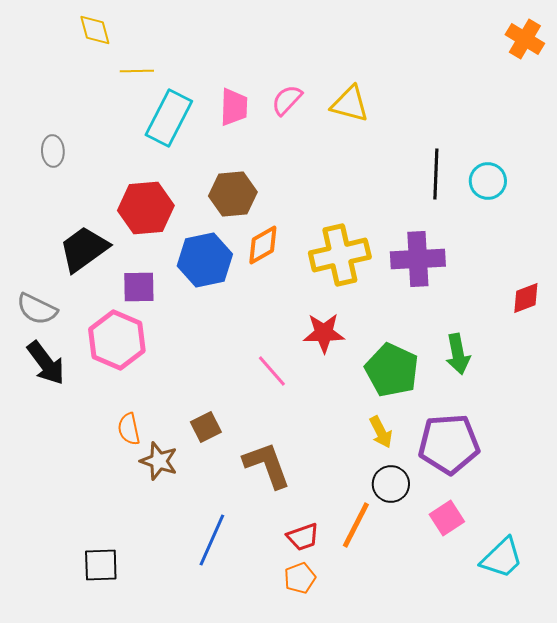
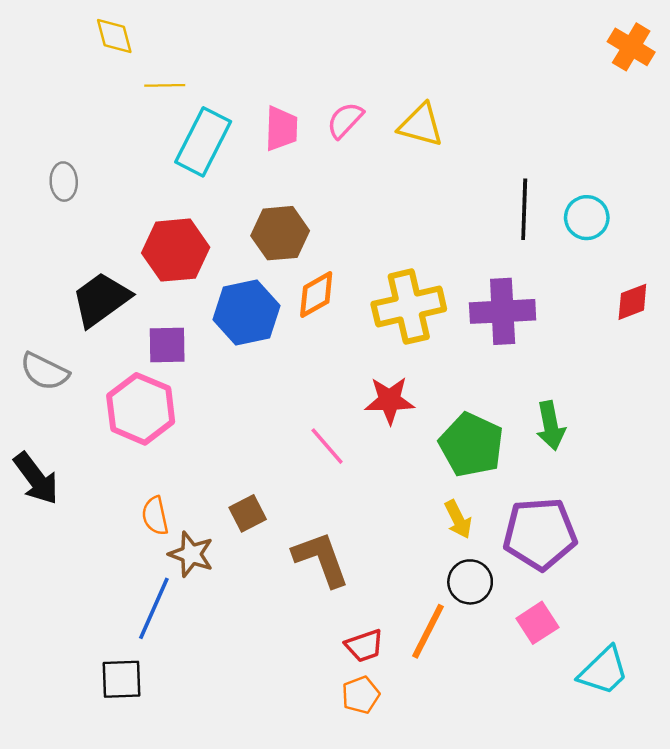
red diamond: (526, 298) -> (632, 302), moved
black arrow: (46, 363) -> (36, 478), moved
blue line: (212, 540) -> (154, 608), moved

